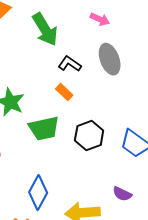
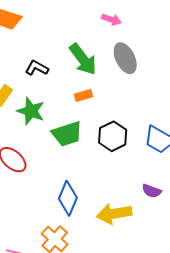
green arrow: (45, 29) -> (83, 59), moved
black L-shape: (70, 64) -> (37, 68), moved
orange rectangle: (64, 92) -> (83, 96), turned -54

